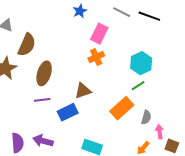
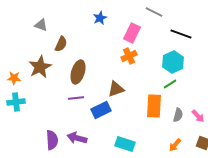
blue star: (80, 11) -> (100, 18), moved
black line: (149, 16) -> (181, 34), moved
brown semicircle: (27, 45) -> (61, 44), size x0.7
orange rectangle: (122, 108) -> (154, 106), turned -45
pink arrow: (160, 132) -> (198, 116), moved, turned 144

